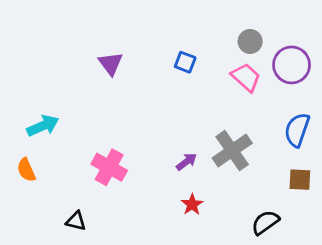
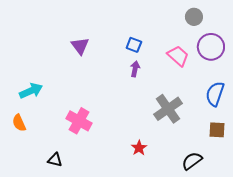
gray circle: (250, 41) -> (194, 17), moved
purple arrow: (187, 162) -> (135, 69), moved, turned -42

